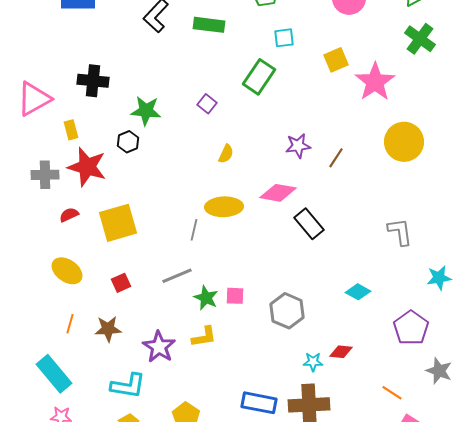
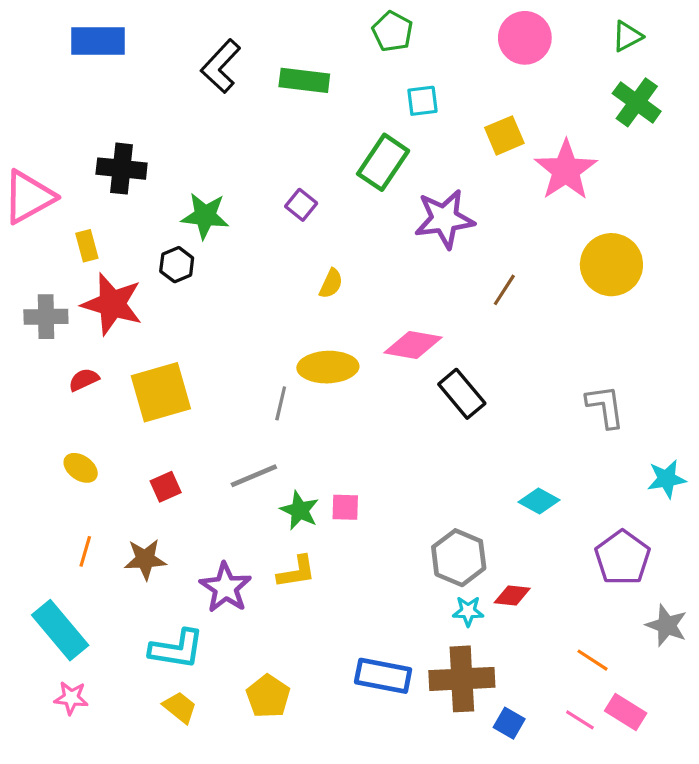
purple star: (298, 146) -> (444, 219), moved, size x1.5
yellow ellipse: (67, 271) -> (81, 468), size x0.7
gray hexagon: (287, 311) -> (459, 558), moved

